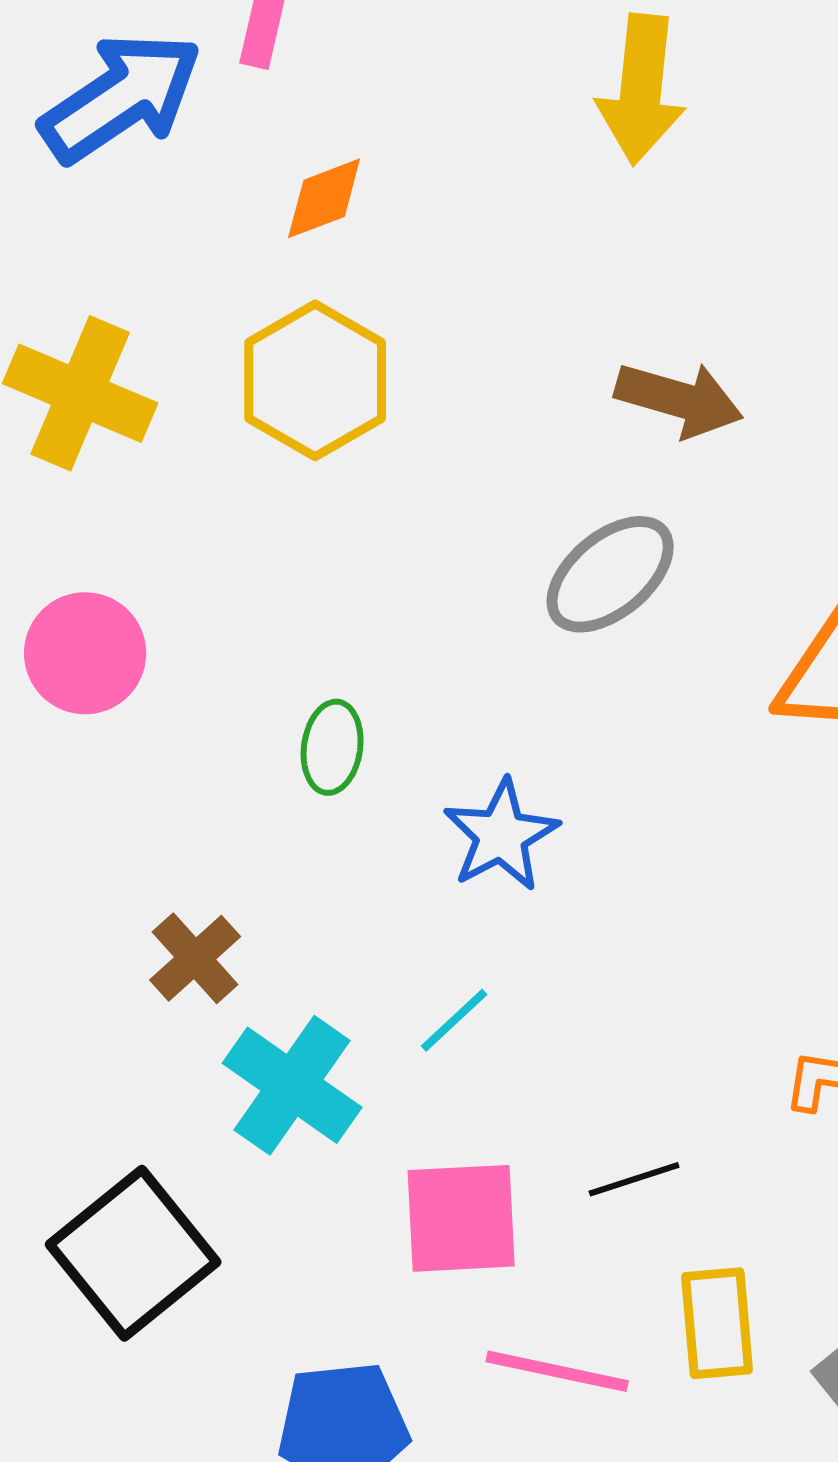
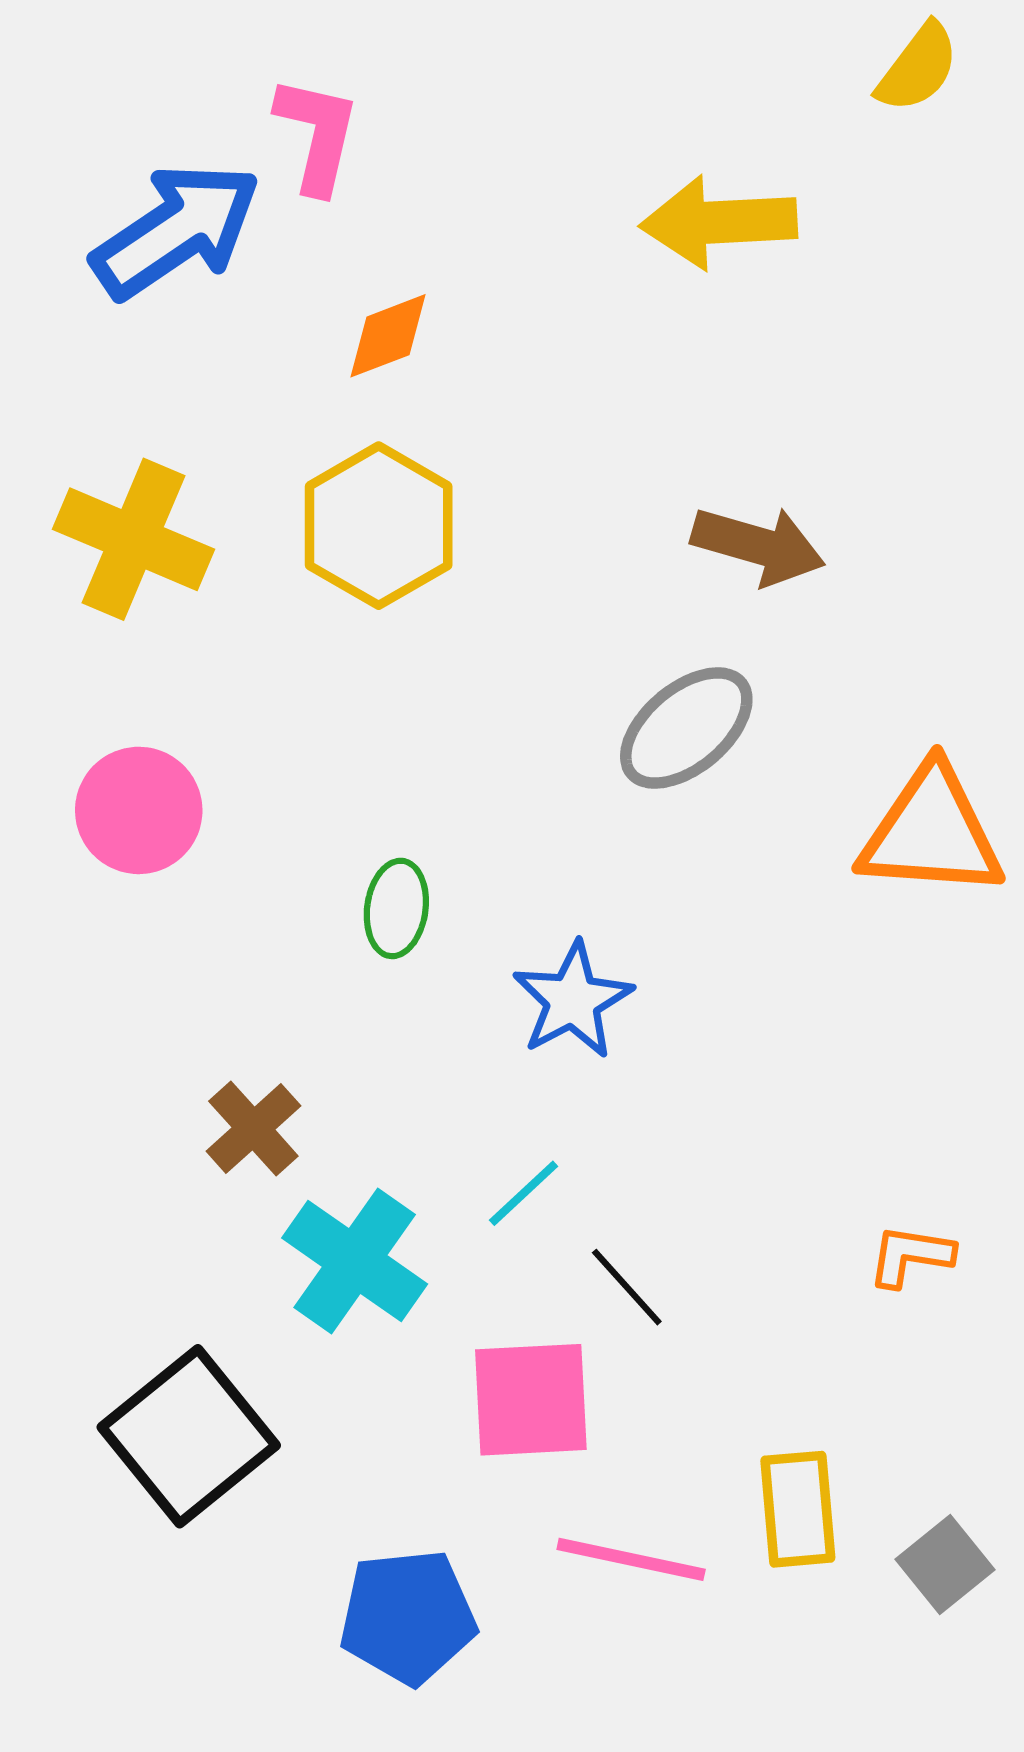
yellow arrow: (641, 89) -> (719, 222), turned 81
black line: (634, 1179) -> (627, 1287), moved, turned 66

